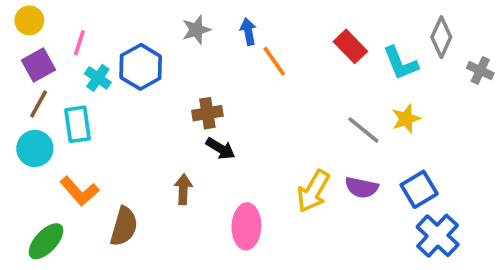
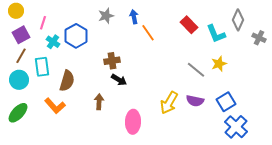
orange L-shape: (79, 191) -> (55, 106), moved
brown semicircle: (124, 226) -> (67, 81), moved
green ellipse: (46, 241) -> (18, 113), moved

